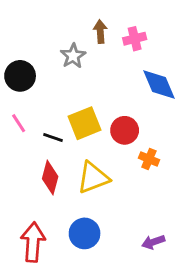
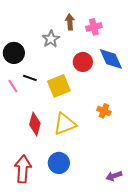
red circle: (125, 130) -> (83, 62), moved
black line: (53, 137) -> (30, 78), moved
purple arrow: (153, 242) -> (114, 176), moved

